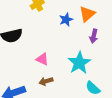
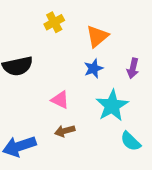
orange triangle: (87, 14) -> (97, 36), moved
blue star: (66, 20) -> (93, 68), moved

